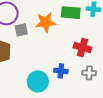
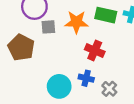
red cross: (82, 48) -> (95, 50), moved
gray cross: (89, 73) -> (109, 89), moved, turned 32

